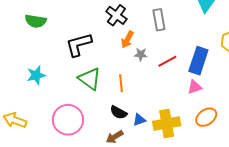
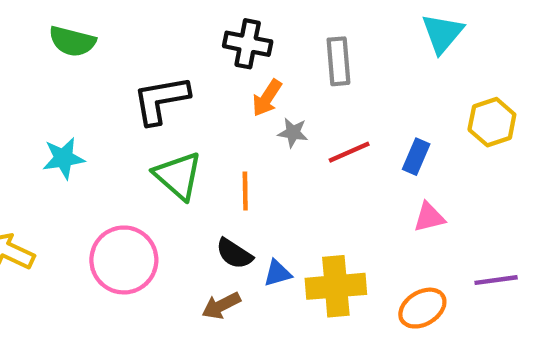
black cross: (116, 15) -> (248, 44), turned -30
blue rectangle: (198, 61) -> (416, 157), size x0.6
pink triangle: (195, 87) -> (429, 217), moved
orange ellipse: (206, 117) -> (422, 308), moved

